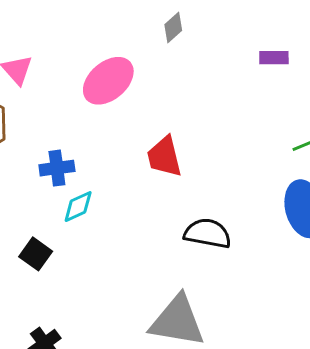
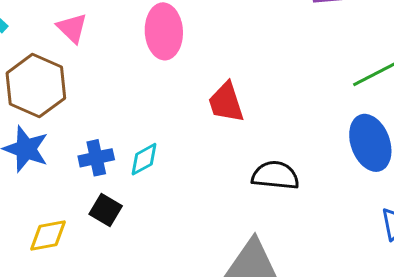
pink ellipse: (108, 81) -> (164, 31), turned -48
blue cross: (57, 168) -> (96, 158), moved

